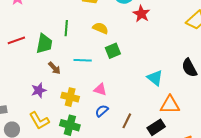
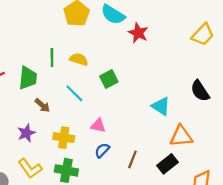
yellow semicircle: (100, 28) -> (79, 59), moved
cyan line: (83, 60) -> (74, 93), turned 48

